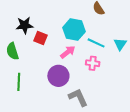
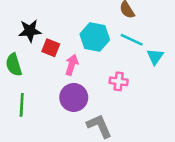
cyan line: (96, 43) -> (132, 40), moved
pink arrow: (68, 52) -> (72, 65), moved, turned -35

